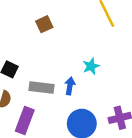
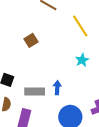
cyan star: (91, 66) -> (82, 60), moved

